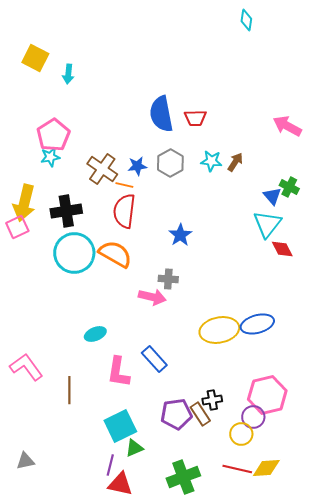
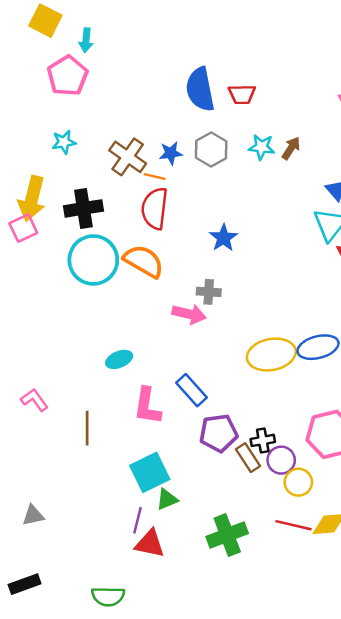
pink pentagon: (53, 135) -> (68, 76), moved
pink L-shape: (26, 367) -> (34, 400), size x0.7
purple pentagon: (176, 414) -> (219, 433), moved
purple circle: (253, 417) -> (281, 460), moved

